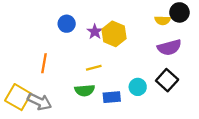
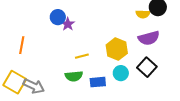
purple star: (95, 32) -> (68, 24), moved
yellow hexagon: (114, 34) -> (117, 49), moved
orange line: (44, 63) -> (22, 45), moved

